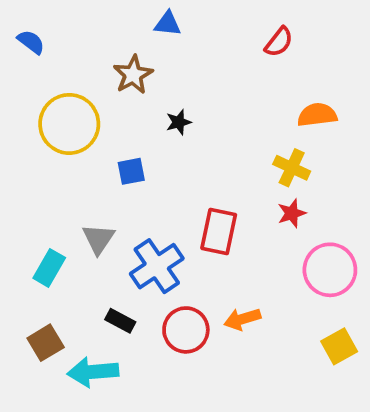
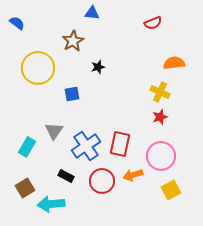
red semicircle: (279, 42) -> (153, 23), turned 30
red rectangle: (219, 232) -> (120, 144), moved
pink circle: (330, 270) -> (161, 156), moved
yellow square: (339, 346) -> (171, 190), moved

